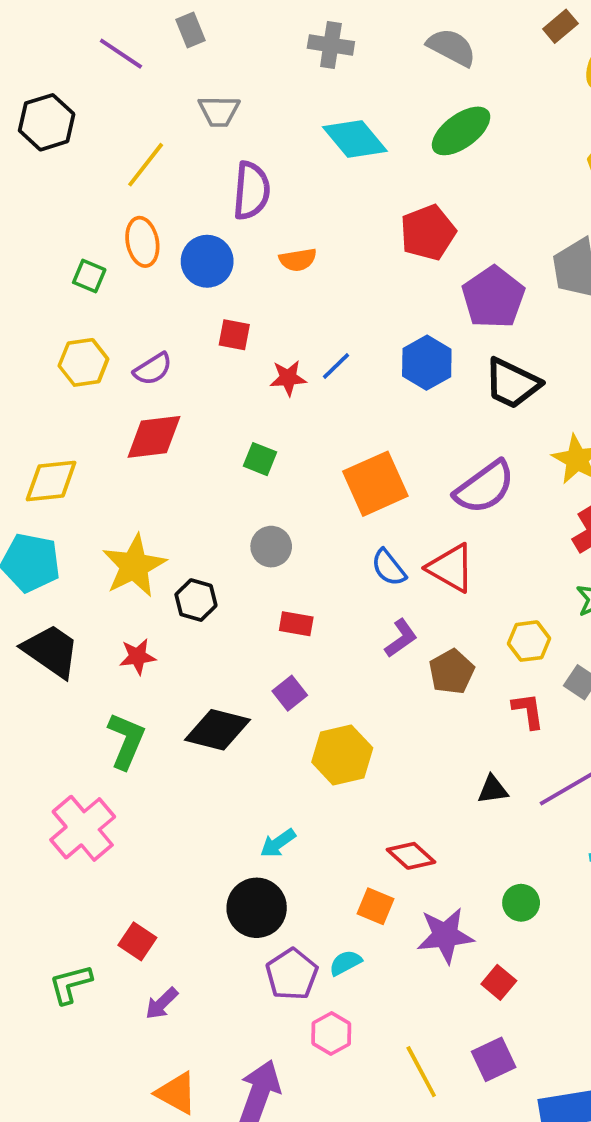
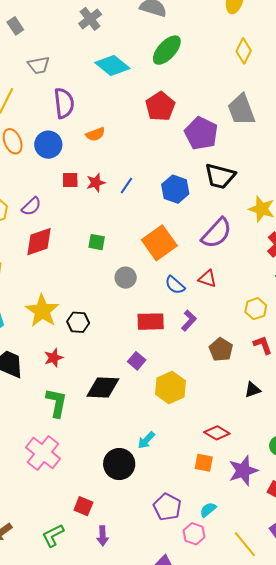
gray cross: (331, 45) -> (90, 19), turned -35
blue hexagon: (427, 363) -> (175, 189), moved
red star: (288, 378) -> (96, 183), moved
gray circle: (271, 547) -> (126, 278), moved
red triangle: (451, 568) -> (207, 279), size x0.7
red rectangle: (296, 624) -> (151, 322), moved, size x1.5
brown pentagon: (452, 672) -> (221, 350), moved
black circle: (257, 908) -> (119, 464), moved
cyan semicircle: (345, 963) -> (208, 510), moved
purple arrow: (162, 1003) -> (103, 536), turned -36

